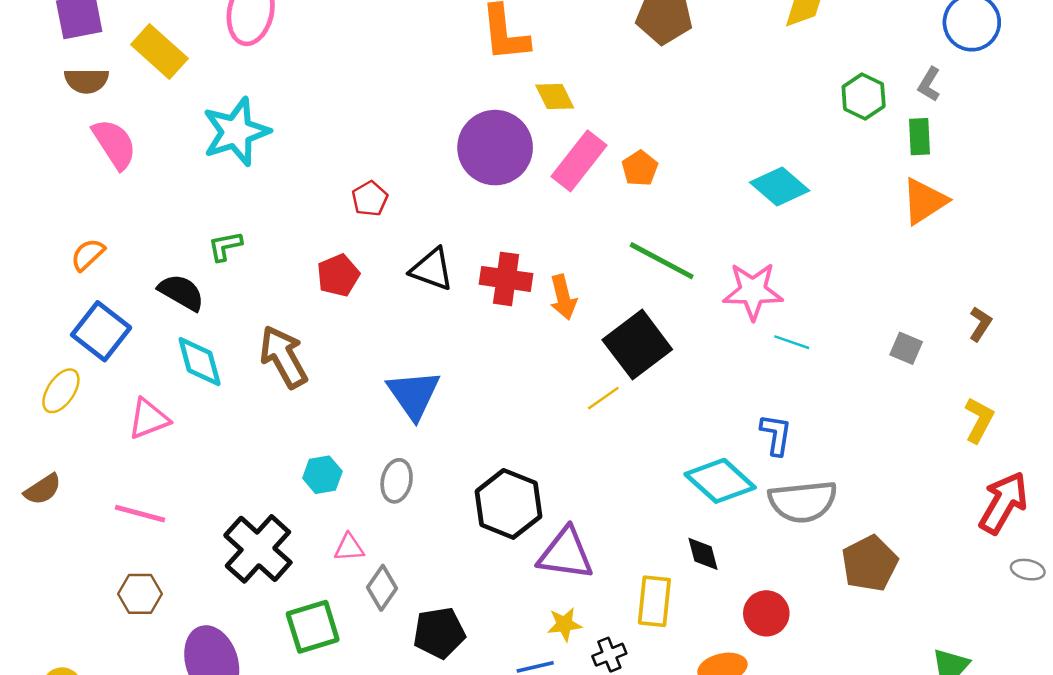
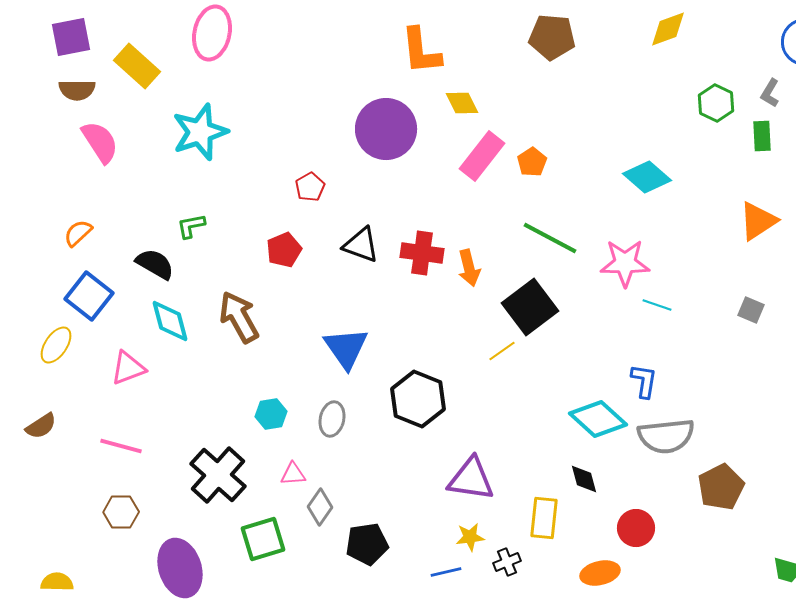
purple circle: (495, 148) -> (386, 129), moved
orange triangle: (924, 201) -> (758, 221), moved
black hexagon: (508, 504) -> (418, 399), moved

